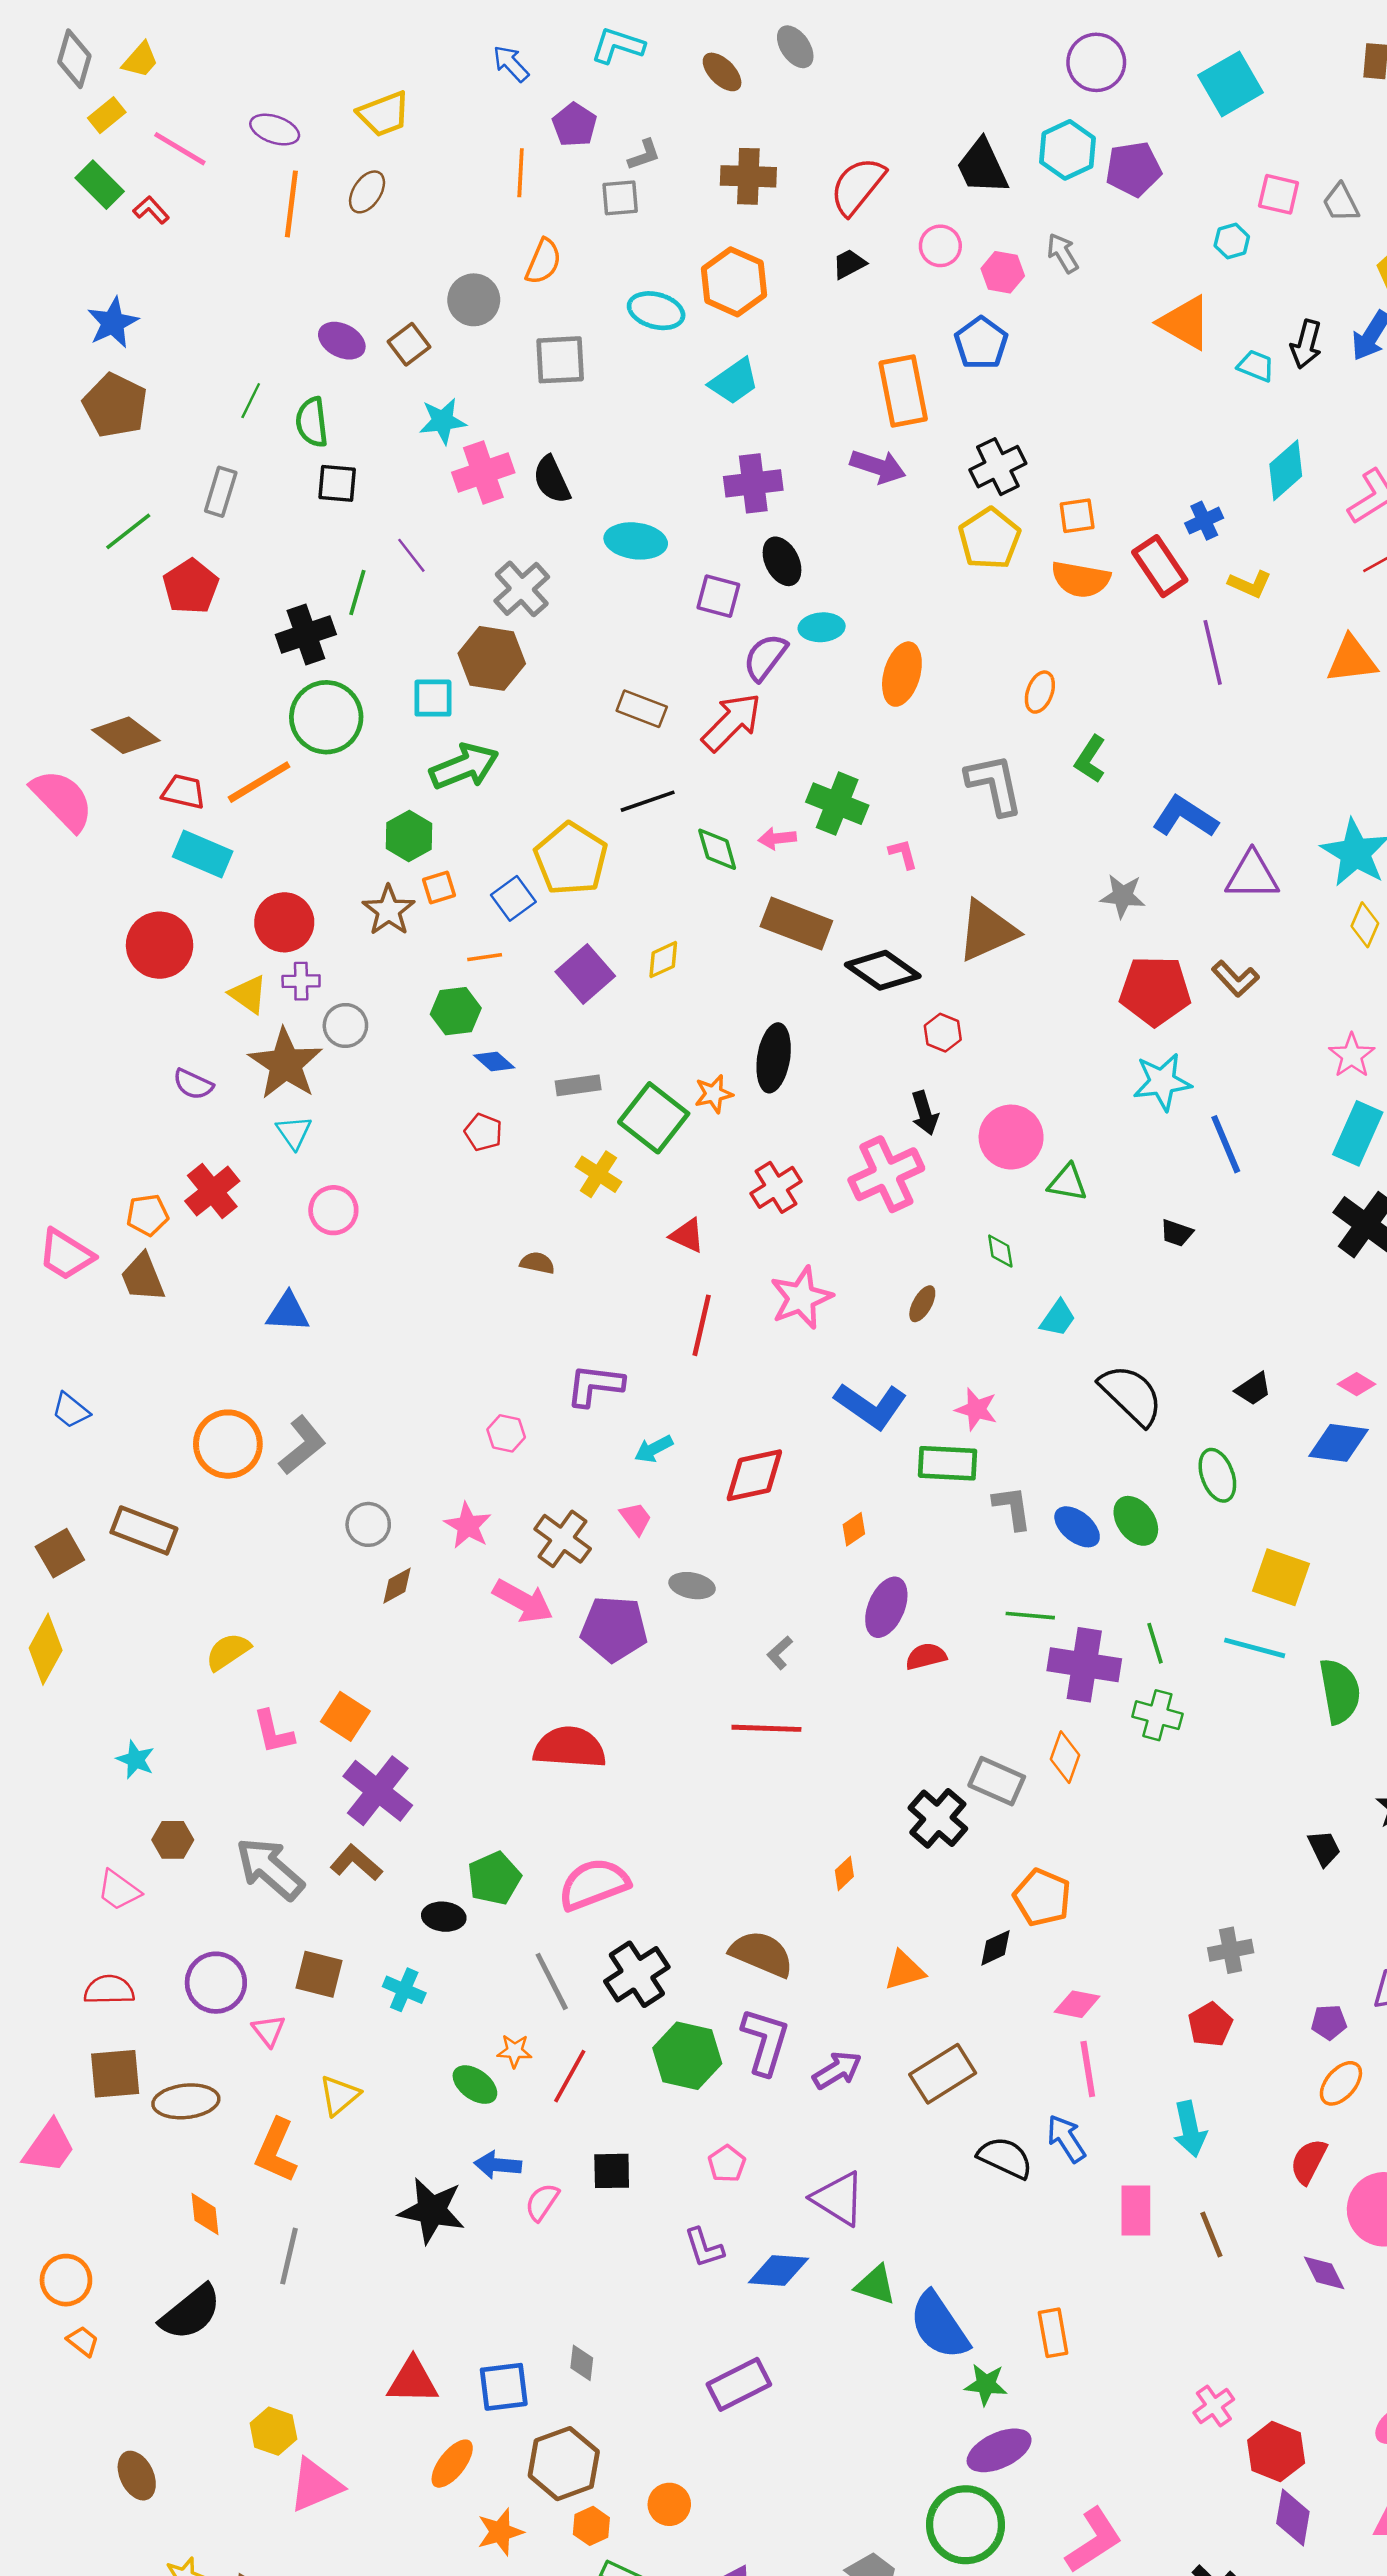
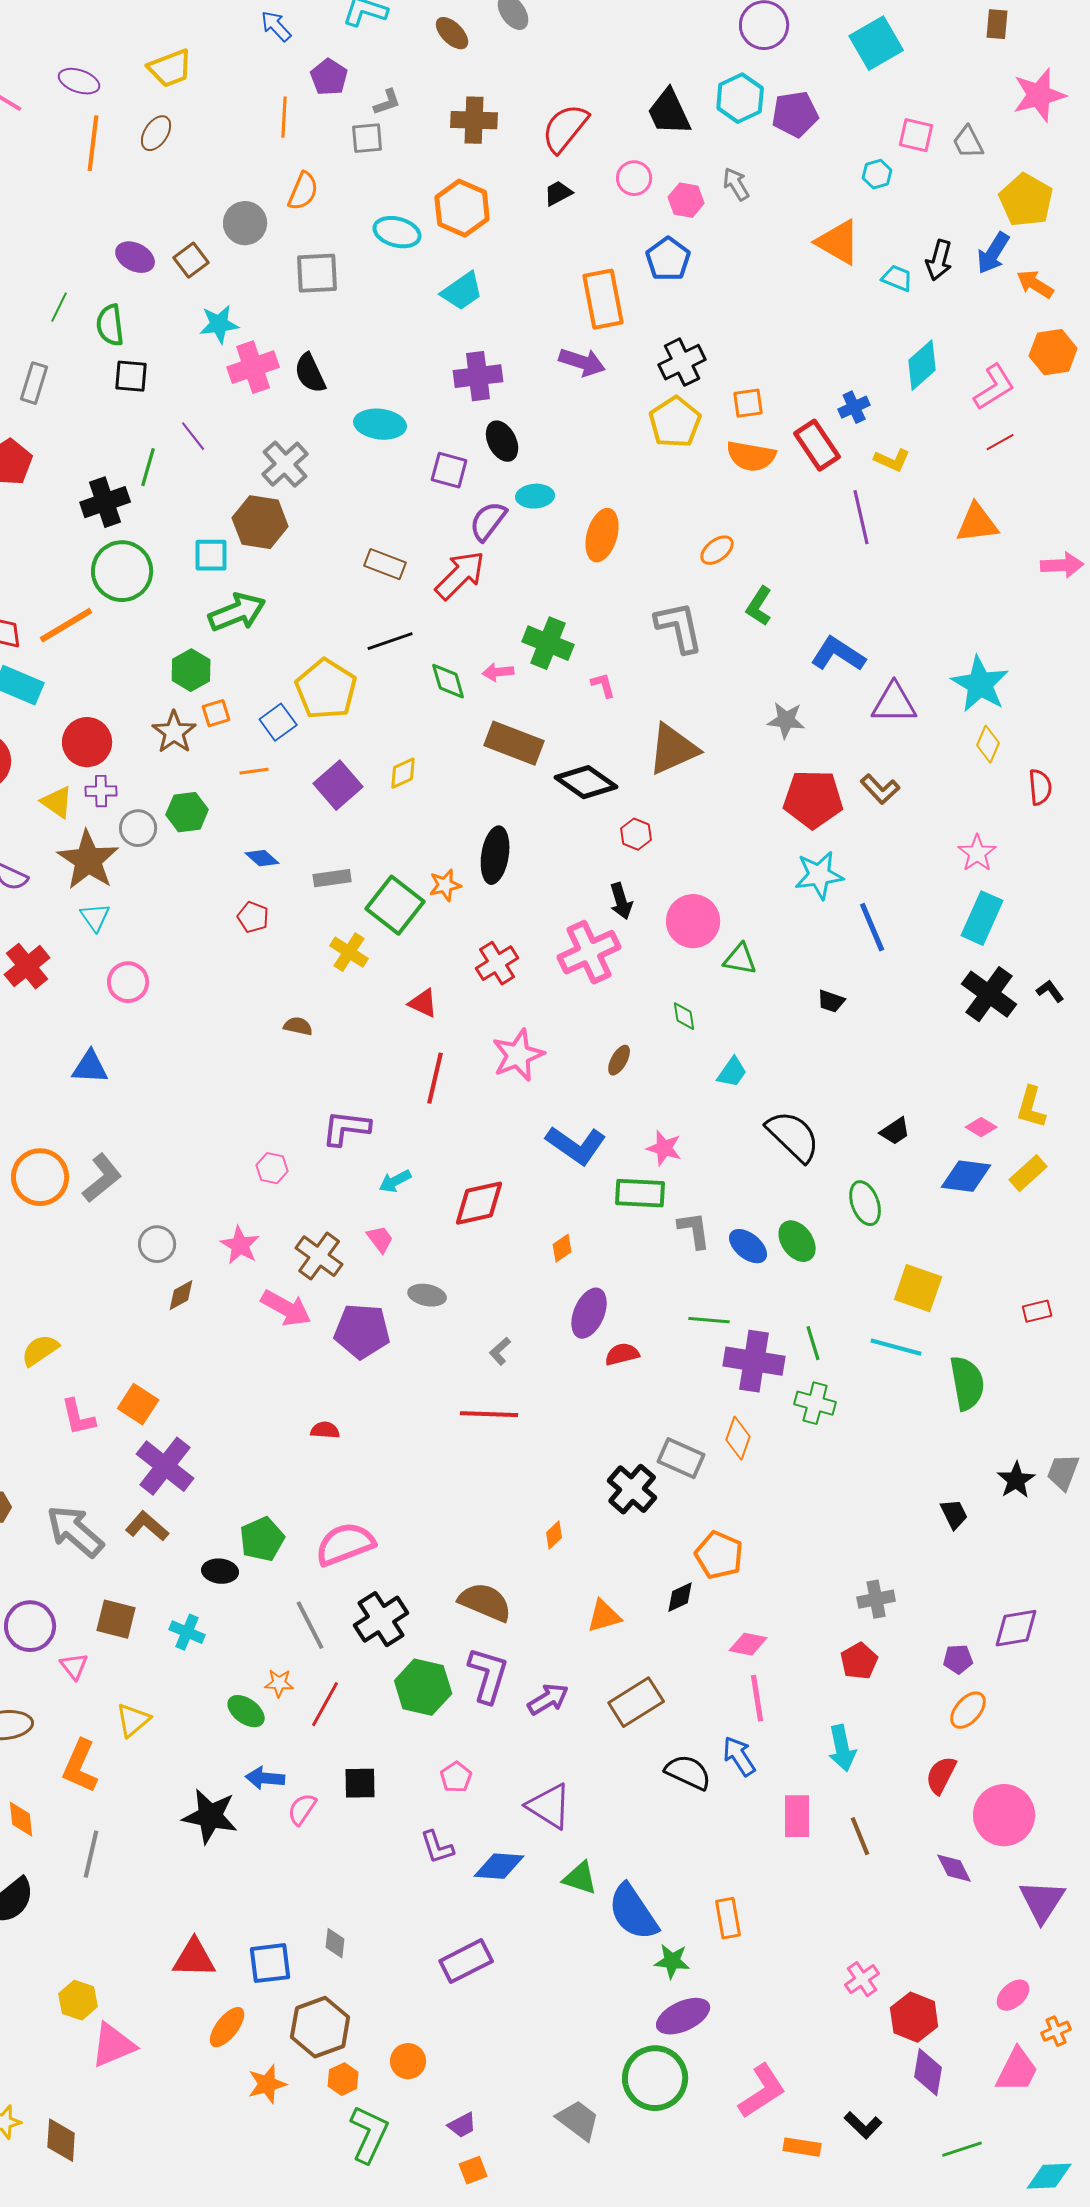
orange ellipse: (1040, 692) -> (717, 550), turned 32
green hexagon: (456, 1011) -> (187, 812), moved
red semicircle: (570, 1748) -> (325, 1430), size x0.5

